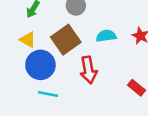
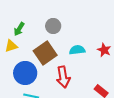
yellow triangle: (28, 40) -> (11, 46), moved, turned -48

